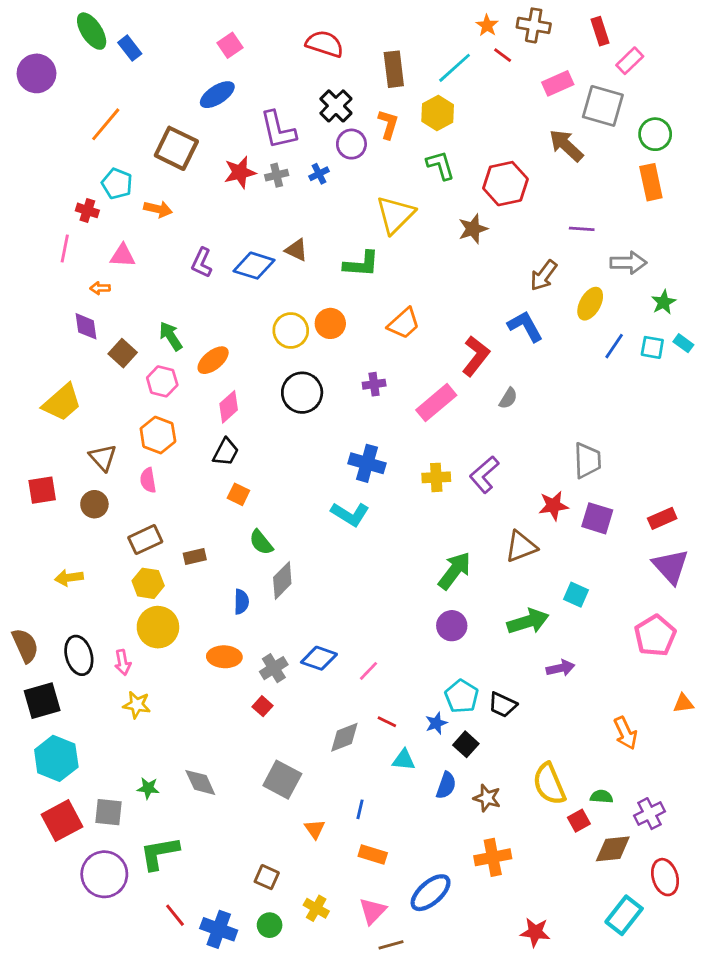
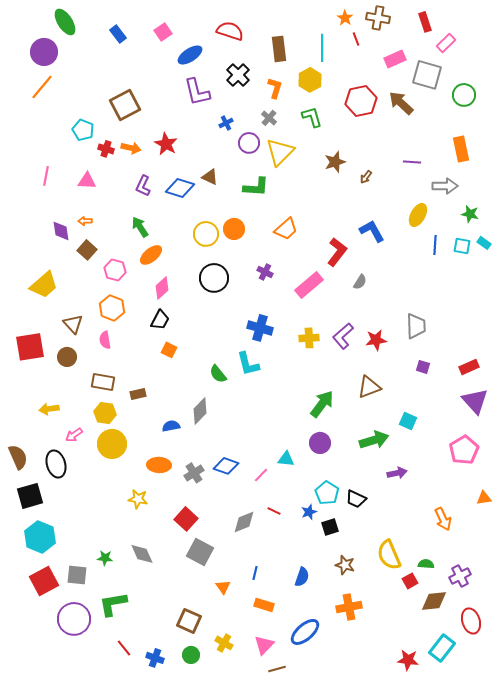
blue rectangle: (130, 48) -> (118, 34), moved
red line: (503, 55) -> (356, 39), turned 32
cyan line: (455, 68) -> (322, 48), turned -48
purple circle: (37, 73) -> (44, 52), moved
blue ellipse: (217, 95) -> (190, 55), moved
orange line: (106, 124) -> (42, 87), moved
purple circle: (351, 144) -> (249, 143), moved
brown square: (176, 148) -> (125, 105), turned 36
red star: (240, 172) -> (166, 144), moved, turned -30
gray cross: (277, 175) -> (269, 118), moved, turned -35
orange rectangle: (651, 182) -> (461, 149), moved
red hexagon: (505, 184) -> (361, 101), moved
orange arrow: (158, 209) -> (131, 148), moved
red cross: (87, 210) -> (106, 149), moved
brown arrow: (544, 275) -> (366, 177), moved, size x0.6
orange arrow: (100, 288) -> (85, 221), moved
green star: (664, 302) -> (470, 214), turned -30
green arrow: (171, 336) -> (140, 227), moved
blue line: (614, 346) -> (435, 245), turned -30
purple cross: (374, 384) -> (265, 272), turned 35
red square: (42, 490) -> (30, 347), size x1.4
red star: (553, 506) -> (376, 340), moved
cyan L-shape: (350, 514) -> (248, 364), turned 44
purple square: (597, 518) -> (423, 367), size x0.6
brown rectangle: (145, 540) -> (103, 382), turned 35
green semicircle: (261, 542) -> (218, 374), moved
blue semicircle: (241, 602) -> (171, 426), turned -102
pink arrow: (123, 662) -> (74, 435), moved, turned 66
yellow star: (137, 705) -> (138, 499), moved
red square: (262, 706) -> (186, 519), moved, size x1.6
black square: (466, 744) -> (330, 527), turned 30
cyan triangle: (404, 760) -> (286, 459), moved
blue semicircle: (446, 785) -> (302, 577), moved
brown square: (267, 877) -> (189, 621), size x1.4
blue cross: (219, 929) -> (155, 658), size x0.7
red star: (535, 932) -> (408, 660), moved

